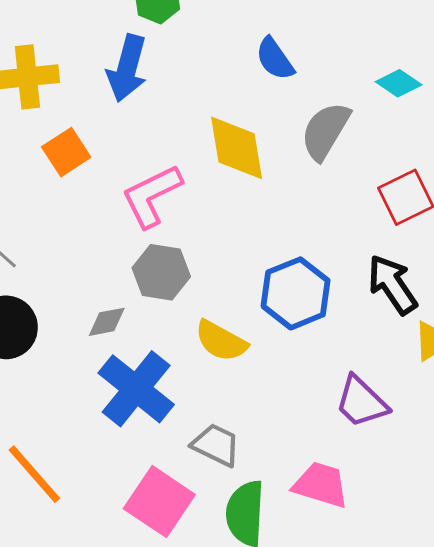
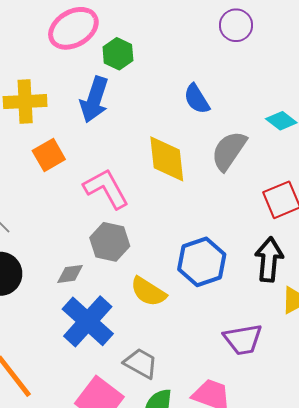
pink L-shape: (152, 196) -> (106, 189), turned 84
black arrow: (392, 285) -> (269, 260), turned 36
purple trapezoid: (361, 402) -> (243, 339), turned -57

